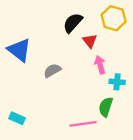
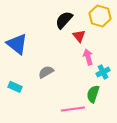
gray semicircle: (52, 71) -> (46, 72), moved
cyan cross: (117, 82) -> (103, 72), turned -32
cyan rectangle: (17, 118) -> (15, 87), moved

